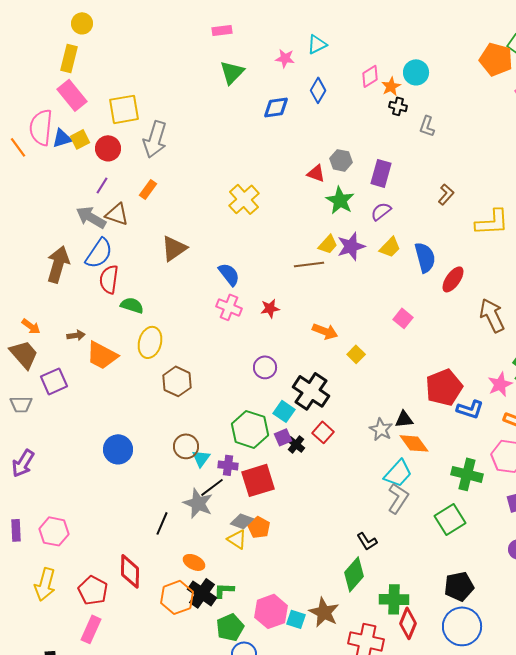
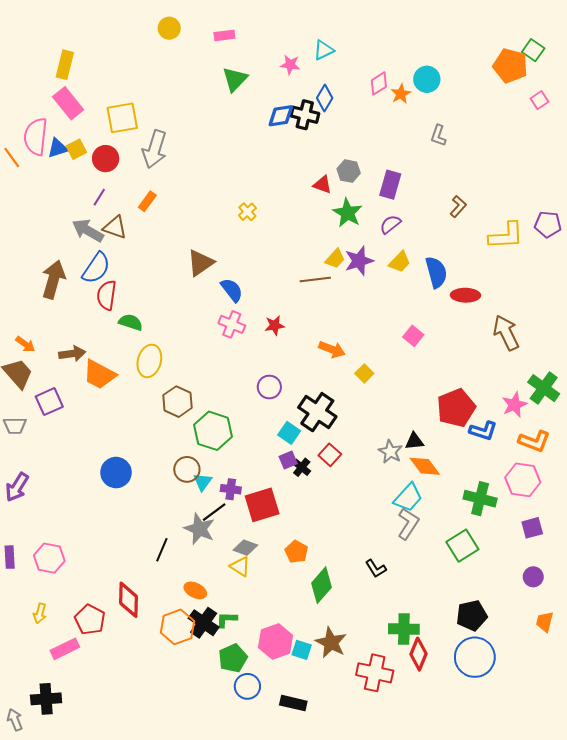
yellow circle: (82, 23) -> (169, 28), moved
black cross: (398, 106) -> (305, 115), moved, size x1.5
yellow cross: (244, 199) -> (247, 212), size x0.6
brown triangle: (174, 248) -> (200, 263), moved
red ellipse: (453, 279) -> (465, 295), turned 56
brown arrow: (76, 335) -> (72, 354), size x1.4
green hexagon: (250, 429) -> (213, 431), moved
orange pentagon: (259, 527) -> (296, 552), moved
green diamond: (354, 574) -> (321, 585), moved
yellow arrow: (45, 584) -> (40, 613), size x0.6
pink rectangle: (91, 629) -> (65, 649), moved, turned 40

